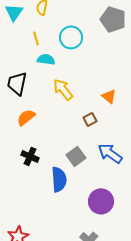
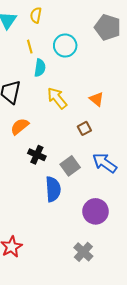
cyan semicircle: (46, 59) -> (40, 68), turned 90
orange triangle: (109, 96) -> (97, 99), moved
black cross: (30, 156) -> (37, 155), moved

